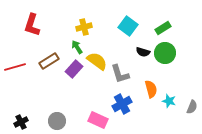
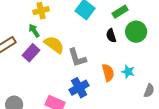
black semicircle: (143, 52) -> (111, 36), moved, turned 56
green circle: (165, 53) -> (136, 32), moved
cyan star: (169, 101) -> (128, 72), moved

